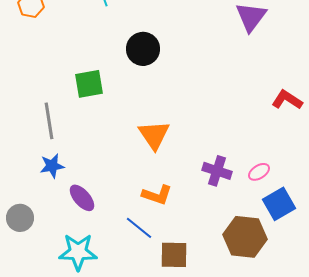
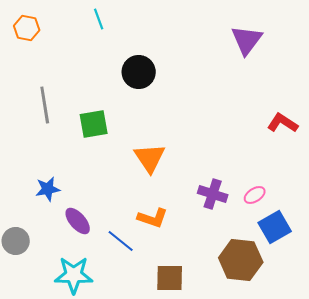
green square: (89, 84) -> (94, 124), moved
gray line: (49, 121) -> (45, 105), moved
blue line: (139, 228) -> (121, 241), moved

